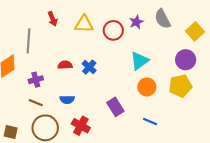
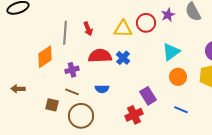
red arrow: (53, 19) -> (88, 29), moved
yellow triangle: (84, 24) -> (123, 29), moved
red semicircle: (65, 65) -> (100, 56), size x1.6
red cross: (81, 126) -> (134, 115), moved, turned 36
brown square: (11, 132) -> (52, 105), moved

